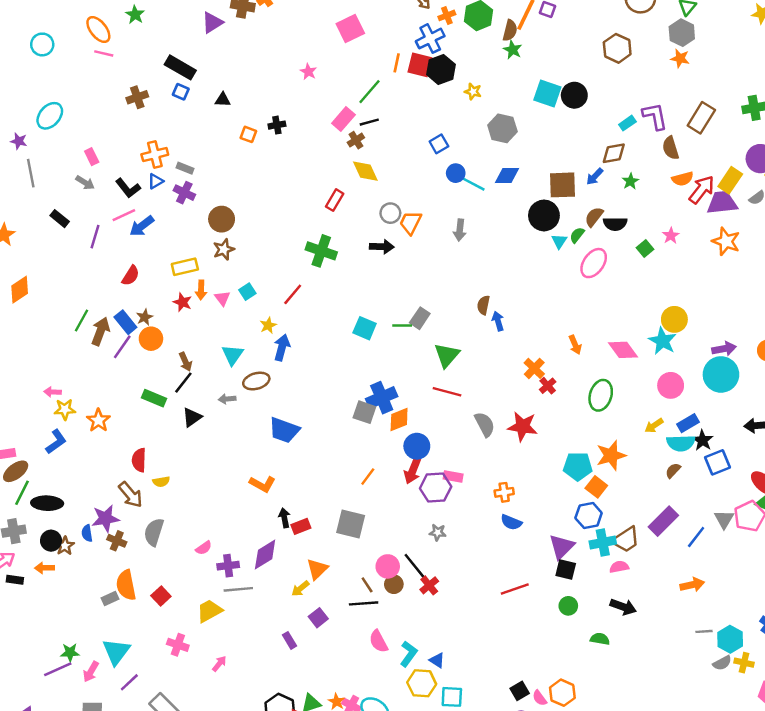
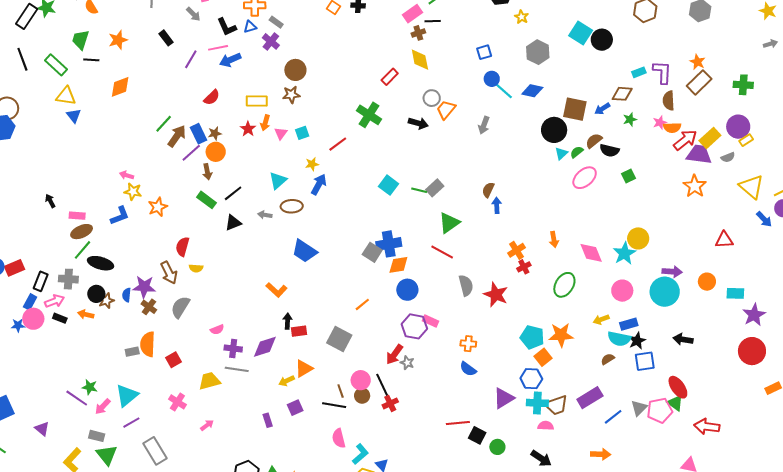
orange star: (680, 58) -> (697, 62), moved
pink star: (671, 236) -> (660, 122), moved
brown arrow: (186, 362) -> (207, 172), moved
red arrow: (413, 471) -> (394, 354), moved
black square: (566, 569) -> (477, 435), moved
purple line: (58, 669) -> (77, 398), turned 45

